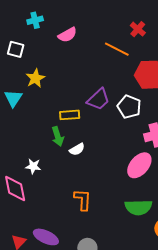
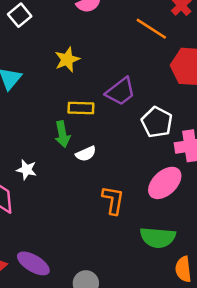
white square: (16, 49) -> (20, 15), turned 30
yellow star: (35, 78) -> (67, 59), moved
white pentagon: (129, 107) -> (157, 122), moved
orange L-shape: (83, 200) -> (113, 200), moved

